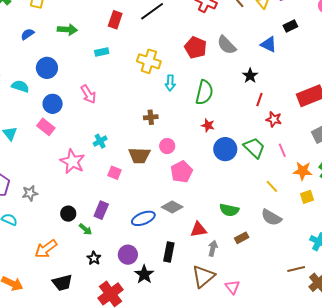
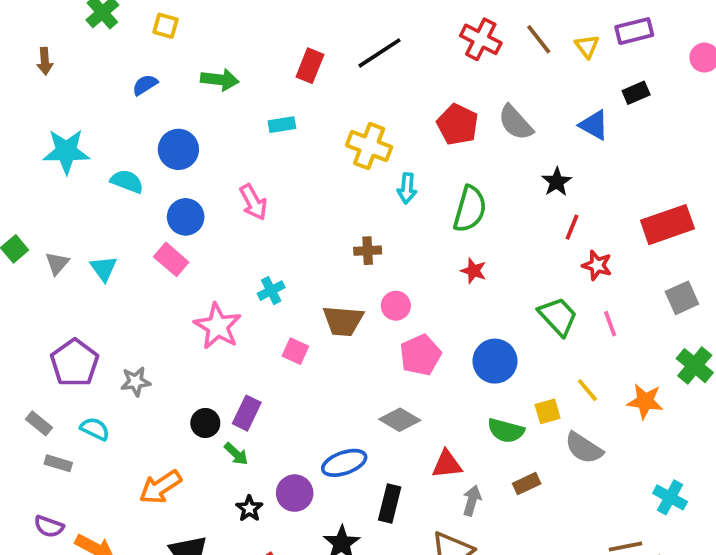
blue circle: (225, 149) -> (495, 361), moved
orange star: (303, 171) -> (645, 401), moved
yellow square: (307, 197) -> (548, 411), moved
purple rectangle: (101, 210) -> (247, 413), moved
blue ellipse: (143, 218) -> (344, 463), moved
purple circle: (128, 255) -> (295, 493), moved

